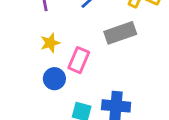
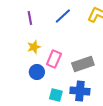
gray rectangle: (120, 33) -> (83, 64), moved

